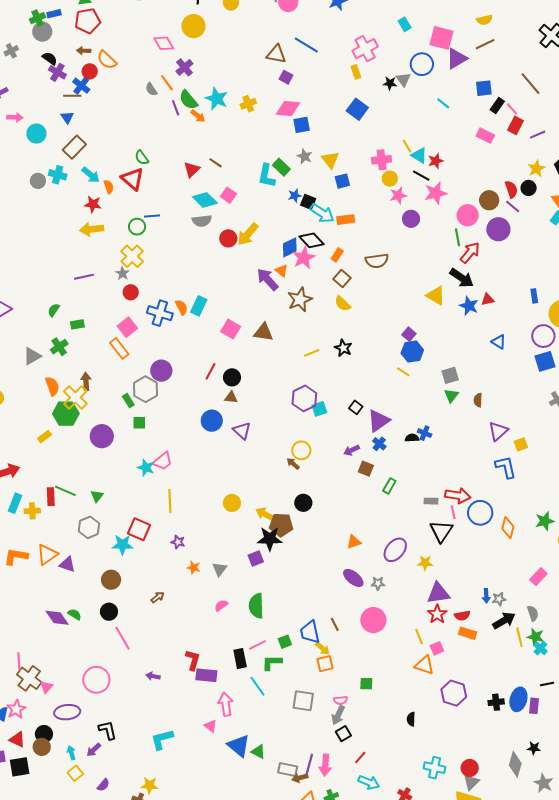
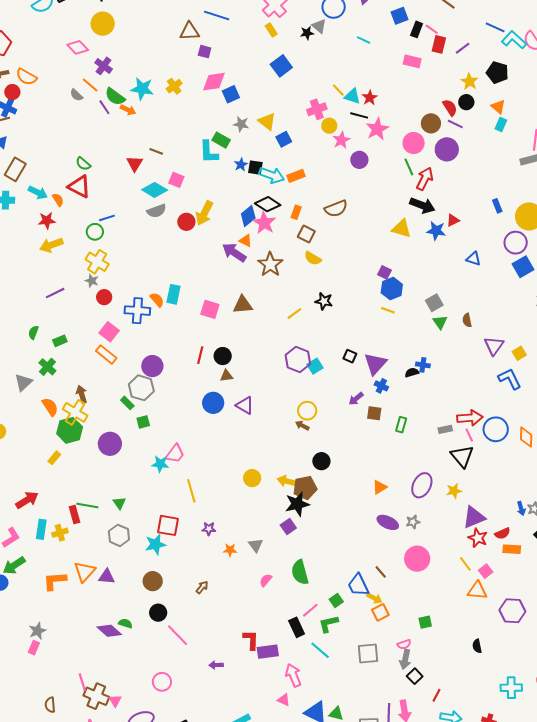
blue square: (357, 109) -> (281, 66), turned 30
pink circle: (96, 680) -> (162, 682), size x0.7

